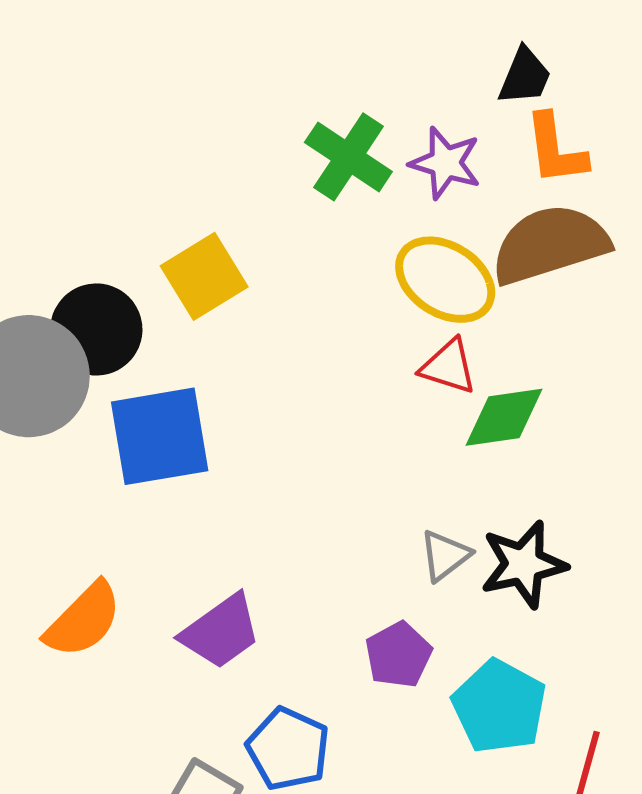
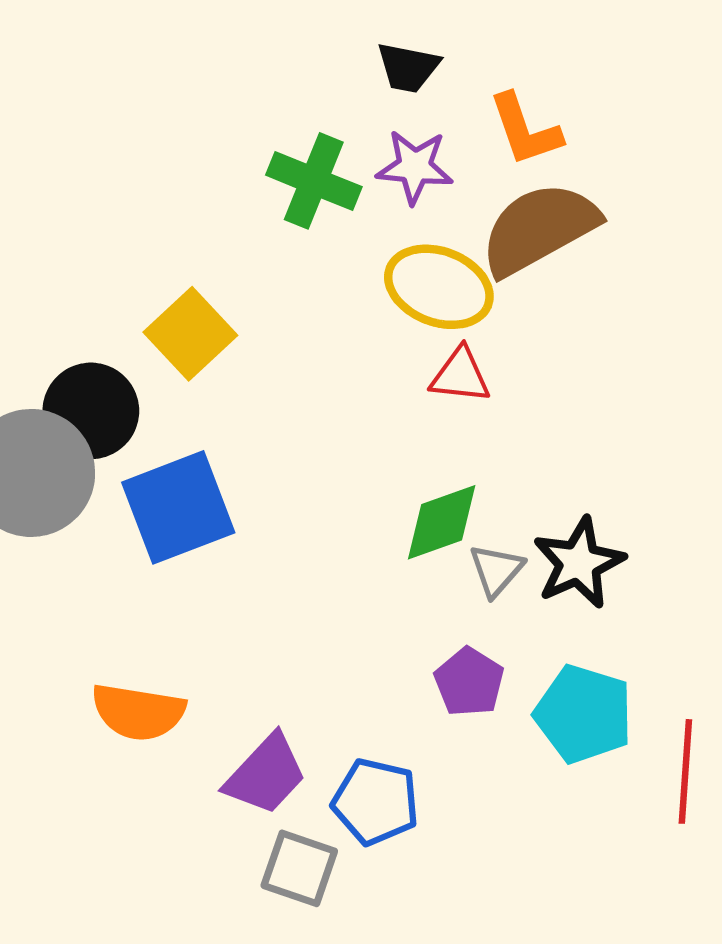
black trapezoid: (525, 76) -> (408, 67), moved, turned 90
green diamond: (504, 417) -> (442, 522), moved
orange semicircle: (83, 620) -> (138, 712), turned 66
purple trapezoid: (221, 632) -> (266, 774), moved

